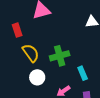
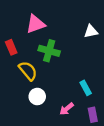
green cross: (60, 56) -> (49, 51), moved, turned 36

